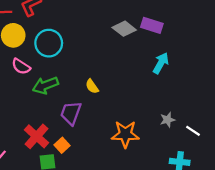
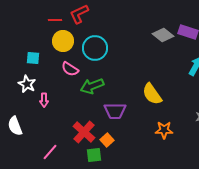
yellow semicircle: (92, 86) -> (152, 94), moved, size x1.6
purple trapezoid: (71, 113) -> (115, 111), turned -110
orange star: (125, 134) -> (164, 130), size x0.7

